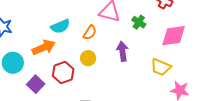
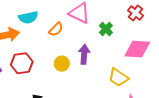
yellow circle: (88, 58) -> (62, 64), moved

